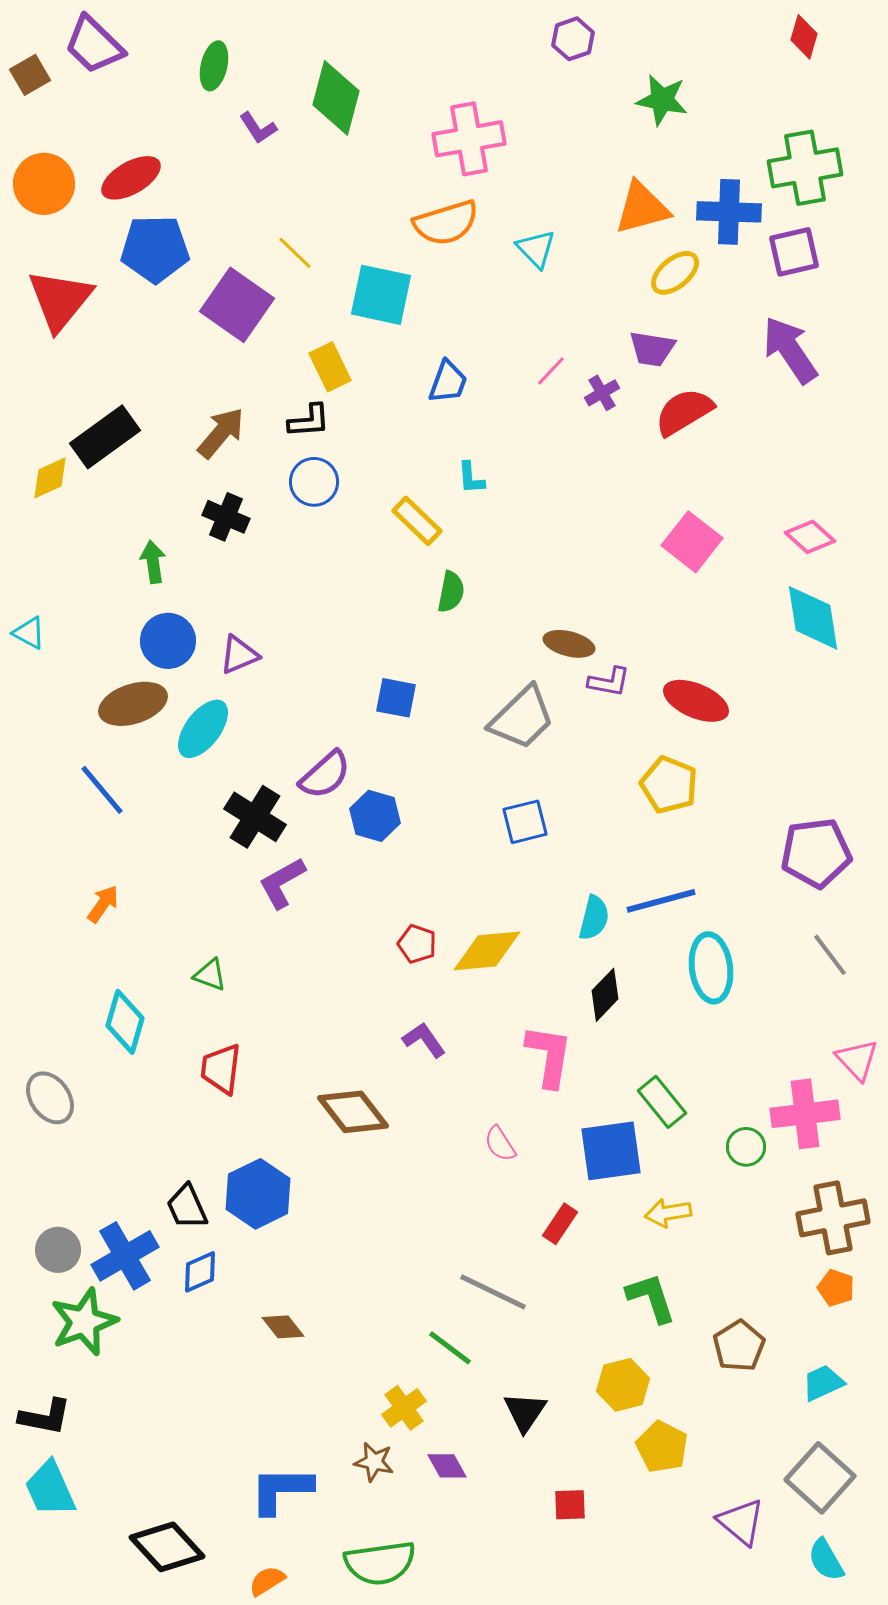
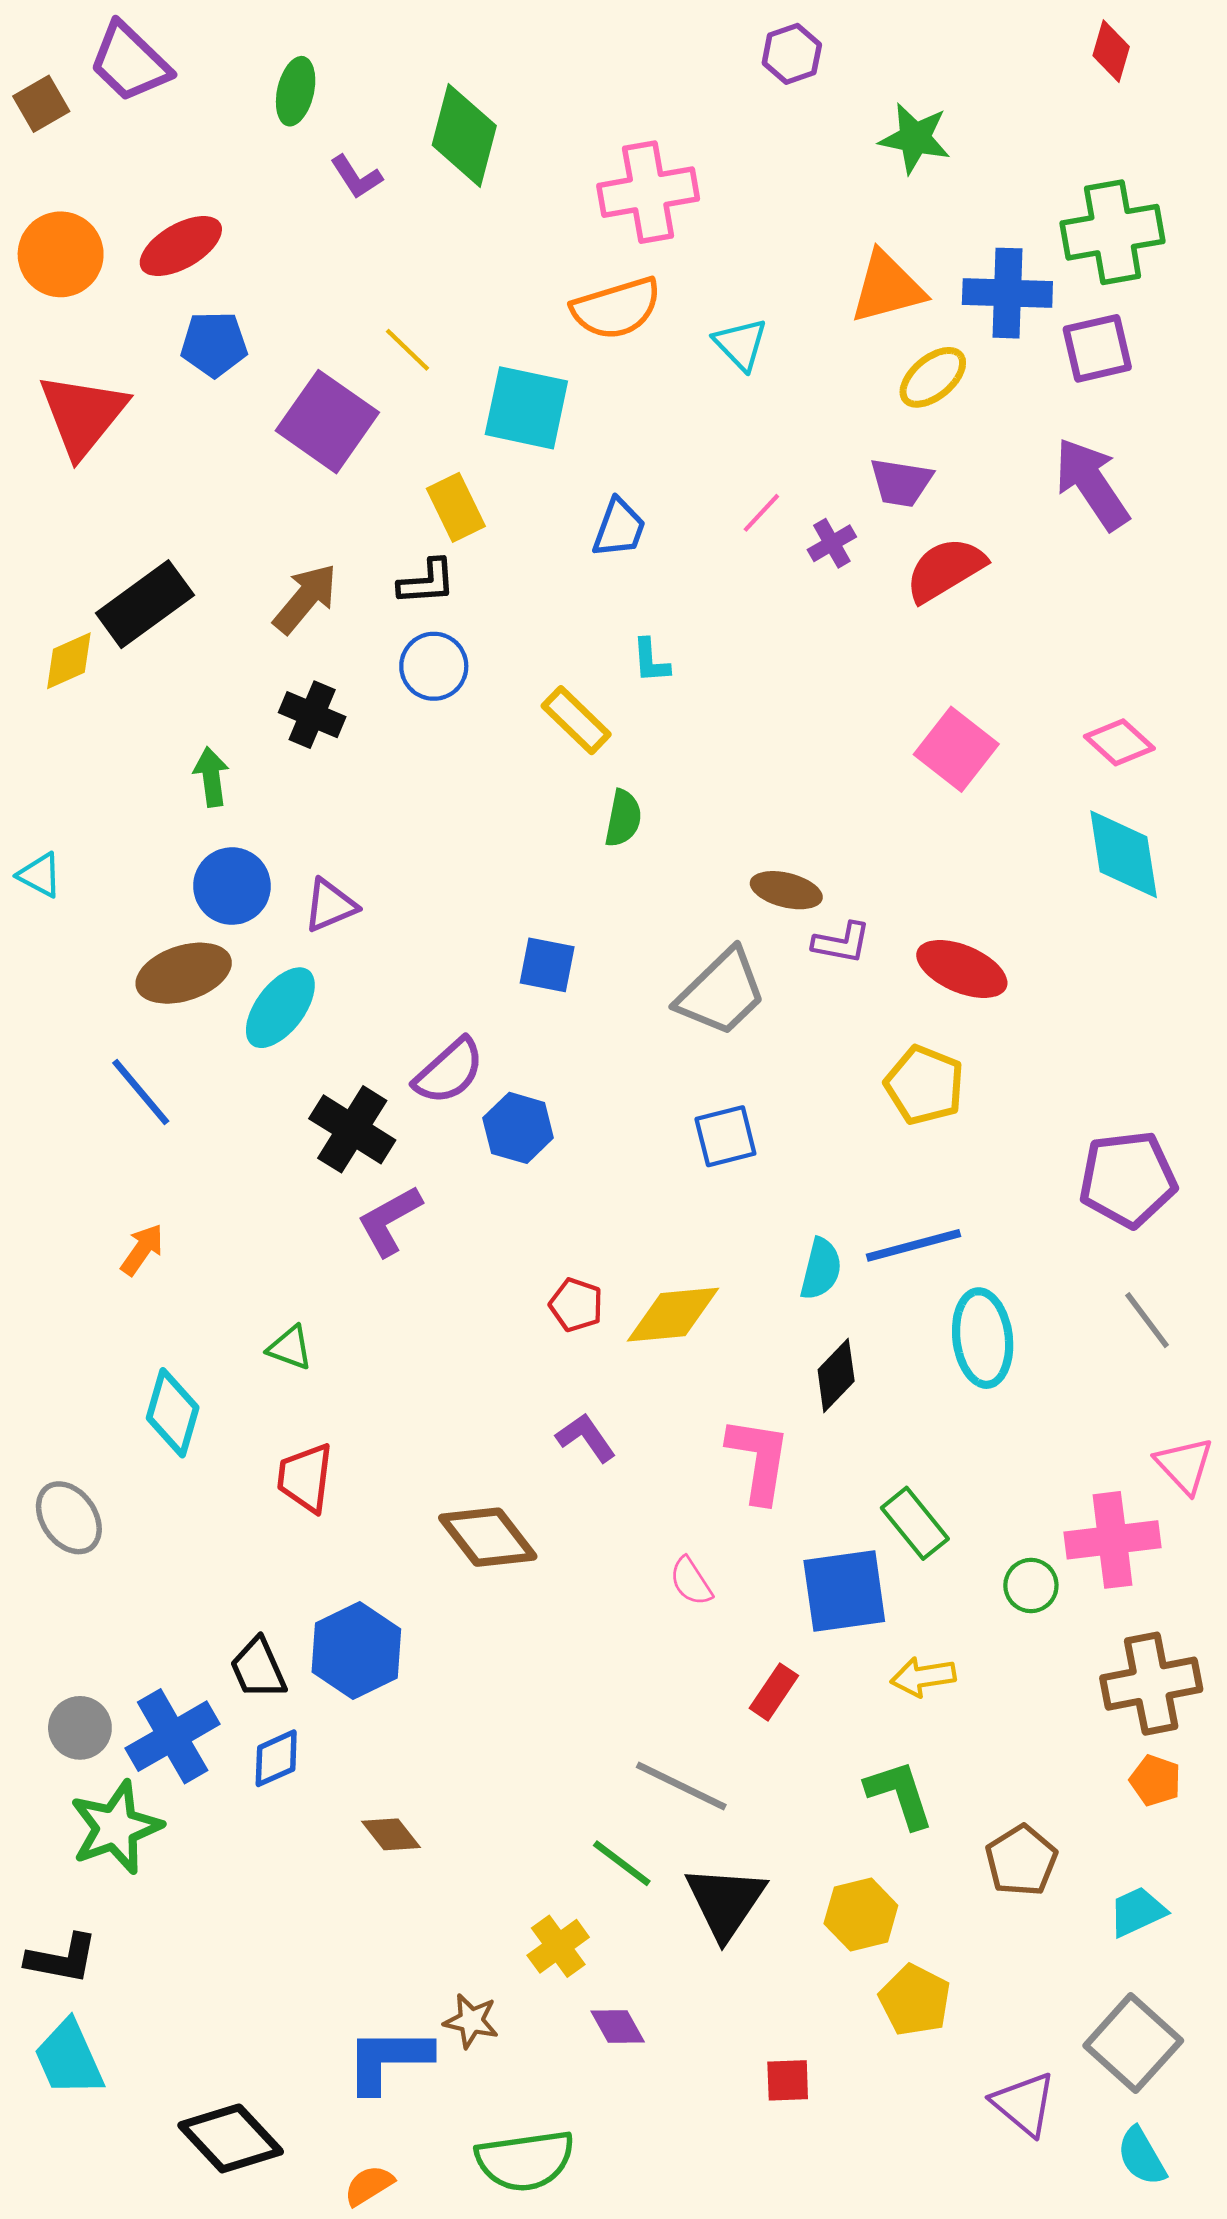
blue pentagon: (155, 249) -> (214, 344), size x0.7
black triangle: (525, 1412) -> (725, 1902), moved, size x1.4
brown star: (374, 1462) -> (471, 2021), moved

